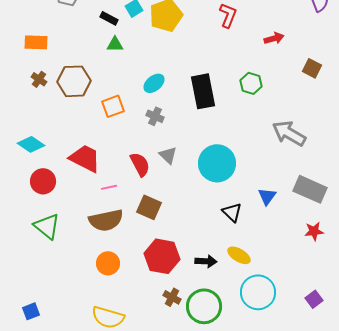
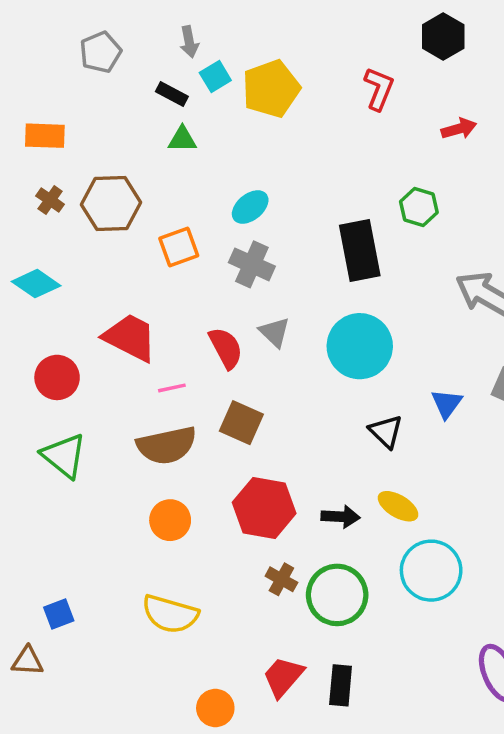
black rectangle: (203, 91) -> (360, 250), moved
gray cross: (155, 116) -> (252, 264), size x1.4
cyan diamond: (31, 144) -> (36, 284), moved
blue square: (31, 311) -> (59, 614), moved

